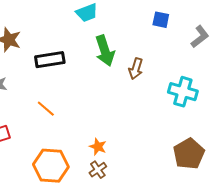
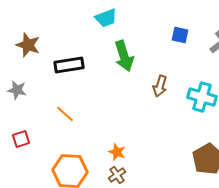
blue square: (161, 20) -> (180, 35), moved
brown arrow: (136, 69) -> (160, 86), moved

